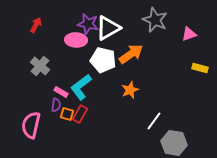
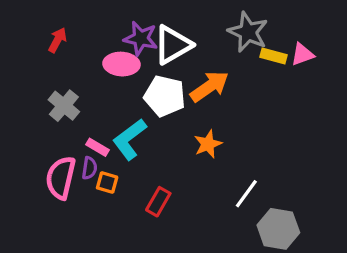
yellow rectangle: (200, 68) -> (274, 56), moved
red rectangle: (80, 114) -> (158, 202), moved
pink semicircle: (31, 125) -> (61, 178), moved

